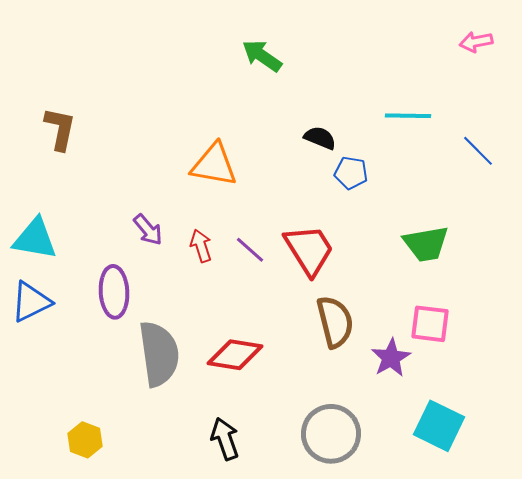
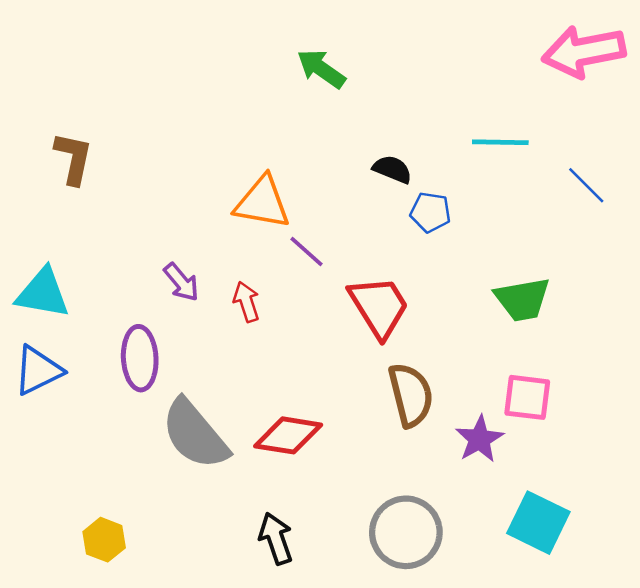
pink arrow: (476, 42) -> (584, 52), size x2.0
purple line: (250, 250) -> (307, 251), moved
gray semicircle: (159, 354) -> (195, 434), turned 148

